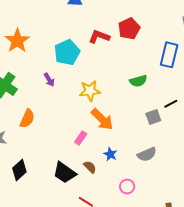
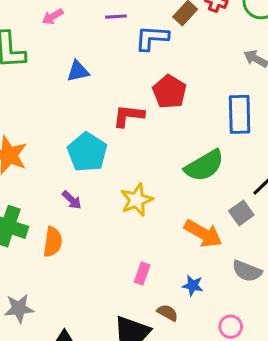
green semicircle: (138, 81) -> (204, 166), size x1.5
orange semicircle: (27, 119) -> (53, 242), moved
orange arrow: (102, 119) -> (203, 234), moved
gray semicircle: (147, 154) -> (247, 271), turned 60

